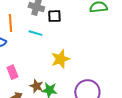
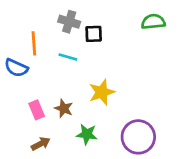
brown star: (36, 86) -> (64, 108), moved

